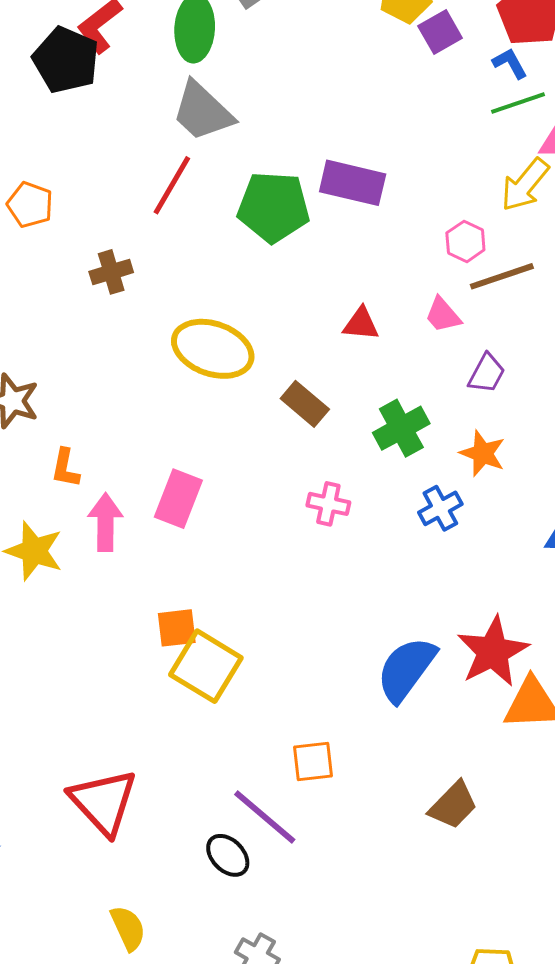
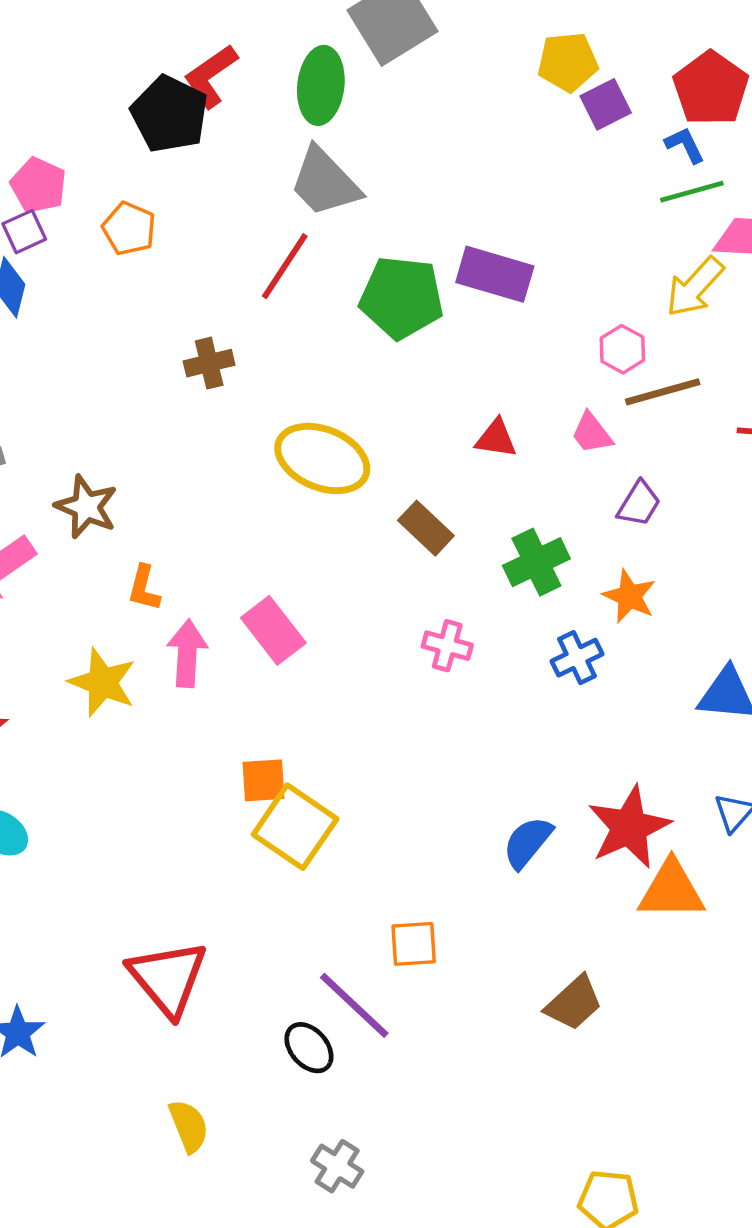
orange pentagon: (30, 205) -> (129, 229), moved
pink rectangle: (178, 499) -> (273, 630), turned -62
blue semicircle: (406, 669) -> (528, 842), size x0.7

